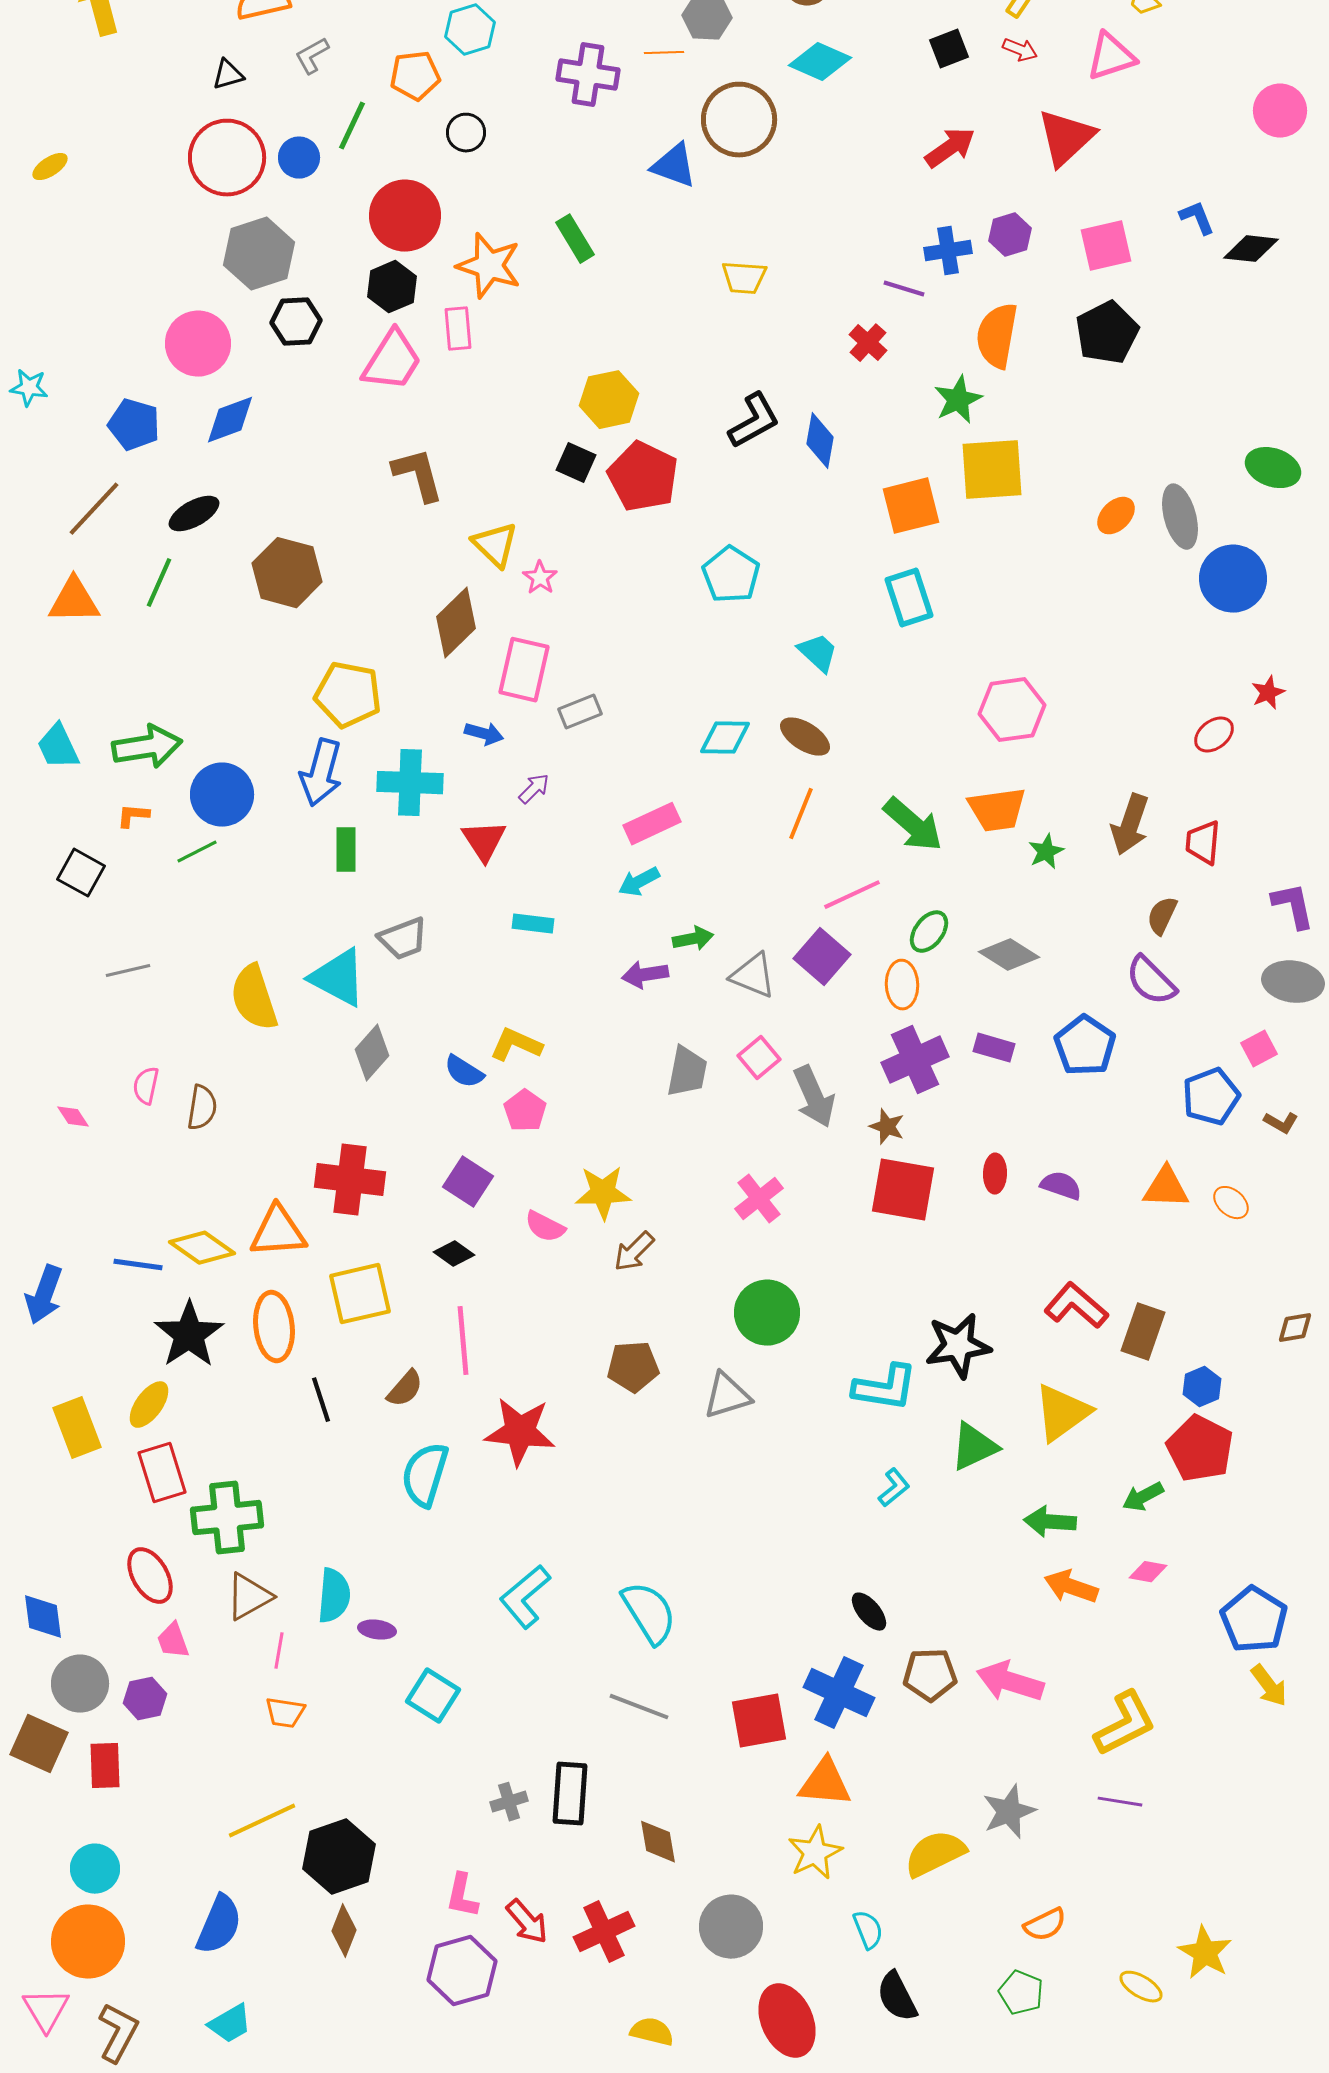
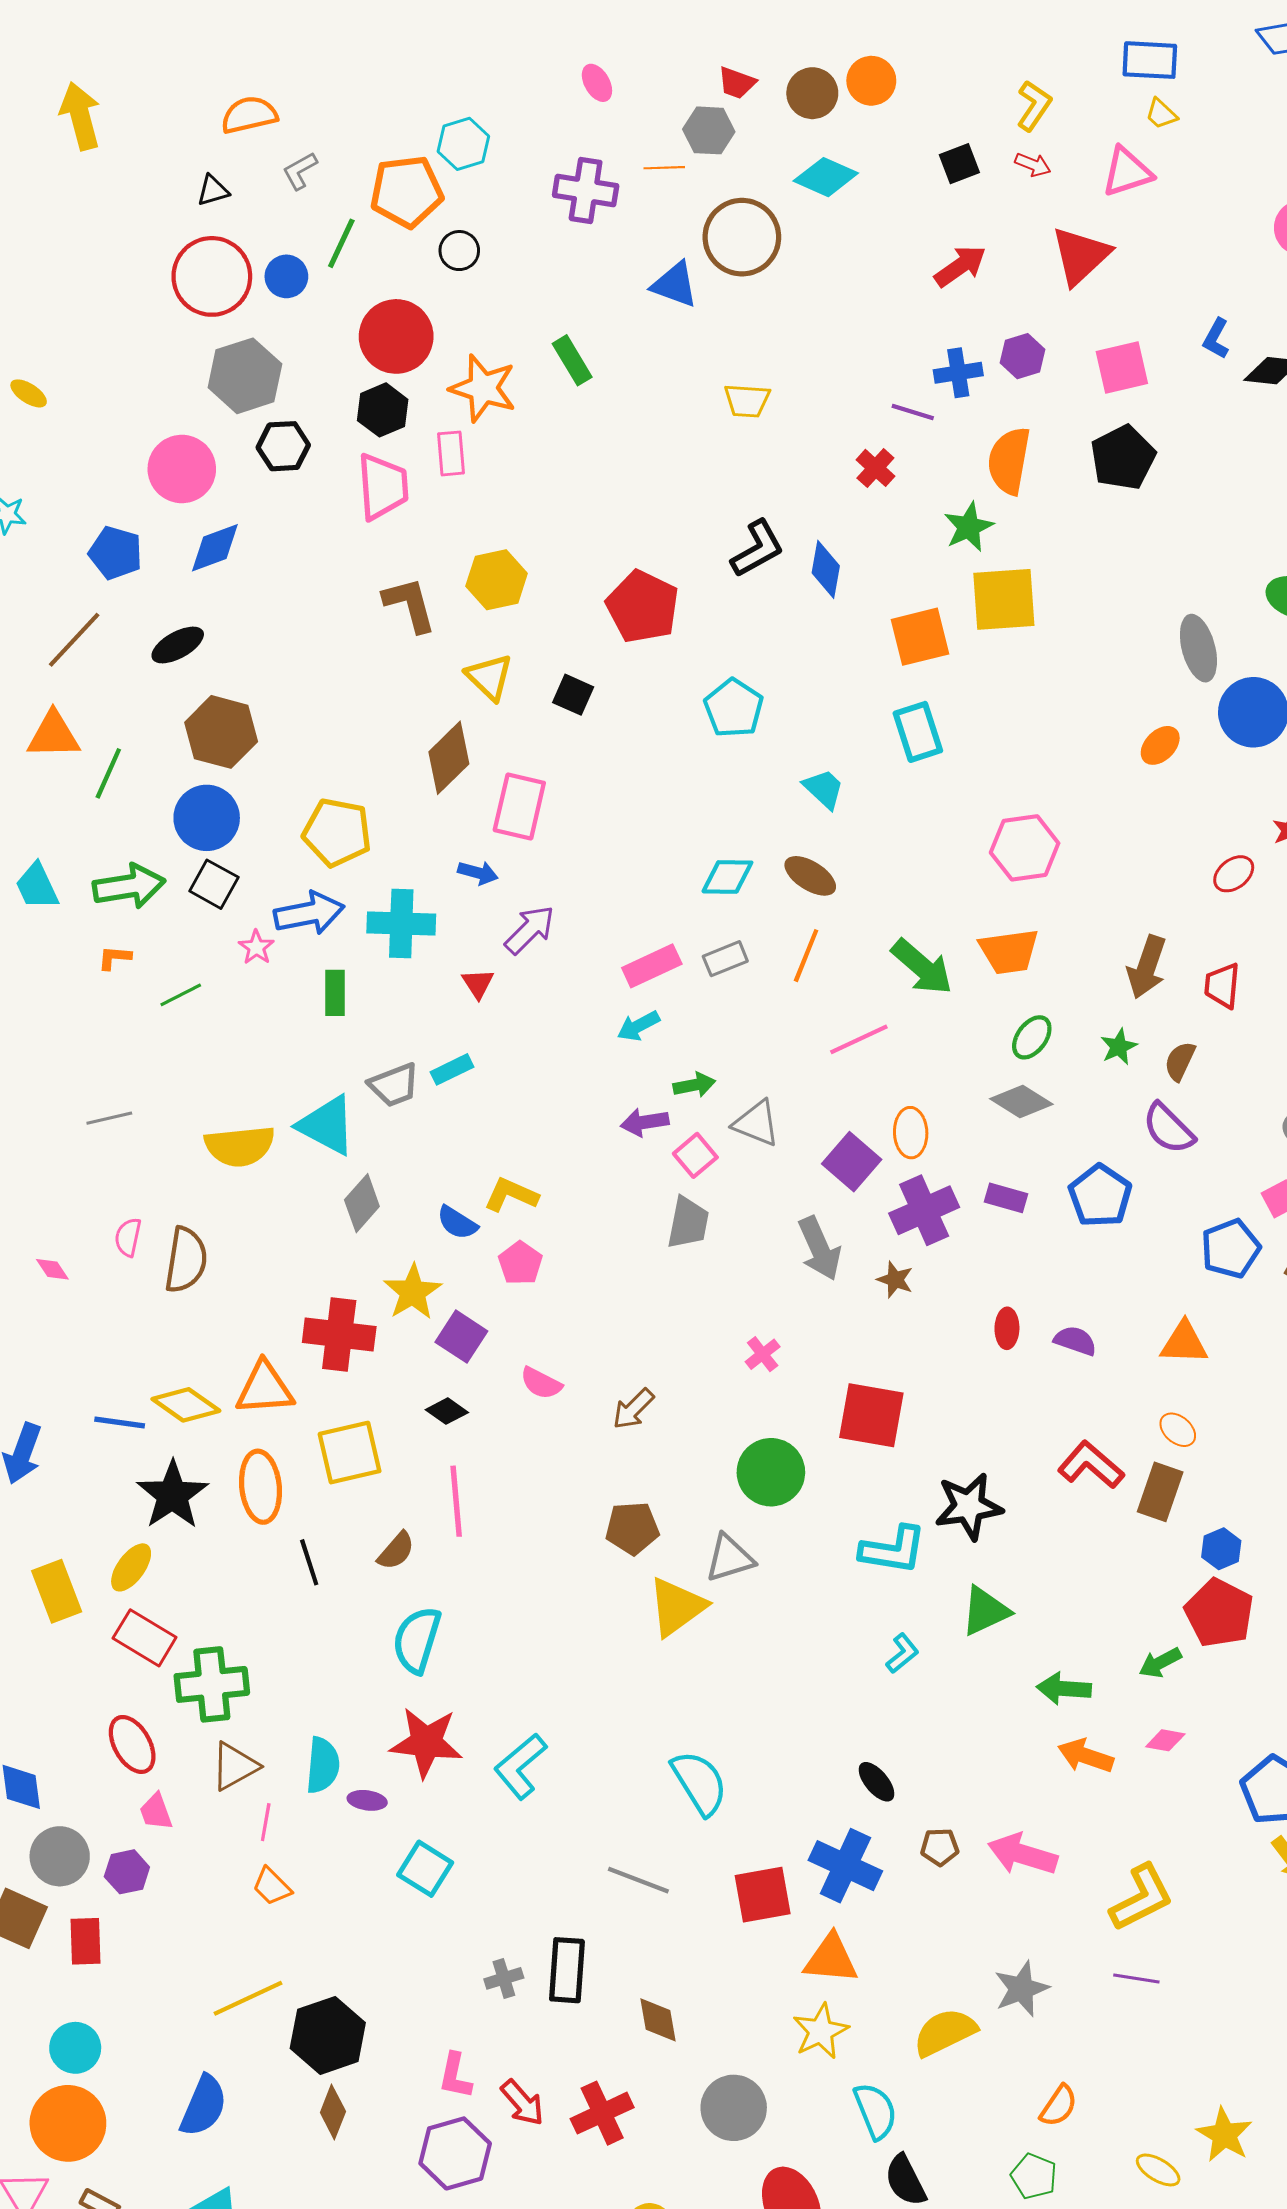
orange pentagon: (415, 76) -> (406, 192), size x1.4
yellow ellipse: (50, 167) -> (29, 393), moved, turned 66
blue L-shape: (1197, 218) -> (1216, 339), turned -129
pink trapezoid: (392, 361) -> (383, 487), turned -36
yellow hexagon: (609, 400) -> (497, 580), moved
black square: (576, 463) -> (573, 695), moved
orange ellipse: (1116, 516) -> (1160, 745), moved
brown hexagon: (287, 573) -> (221, 732), moved
pink star: (540, 578) -> (256, 947), moved
green line: (159, 583) -> (108, 773), moved
gray rectangle: (580, 712) -> (725, 959), moved
blue arrow: (321, 773) -> (309, 913), turned -116
purple arrow: (534, 789) -> (530, 930), size x1.6
blue circle: (222, 795) -> (207, 818), moved
red triangle: (484, 841) -> (478, 984), size x0.7
green star: (1046, 852) -> (1119, 1047), moved
black square: (81, 873) -> (214, 884), moved
cyan rectangle: (533, 924) -> (452, 1069), moved, turned -33
green ellipse: (929, 932) -> (1032, 1037), moved
purple square: (822, 957) -> (852, 1162), moved
yellow semicircle: (254, 998) -> (240, 1146), turned -78
pink square: (759, 1058) -> (695, 1155), moved
brown semicircle: (202, 1108) -> (186, 1260), size x1.4
red square: (903, 1190) -> (871, 1415), moved
yellow star: (603, 1193) -> (413, 1292), moved, turned -30
pink cross: (759, 1199) -> (763, 1354), size x0.7
orange ellipse: (1231, 1203) -> (1178, 1430), moved
yellow triangle: (1062, 1413) -> (677, 1607), moved
red star: (520, 1432) -> (426, 1742), moved
red rectangle: (162, 1473) -> (145, 1638), turned -42
cyan semicircle: (649, 1613) -> (699, 1783), moved
brown pentagon: (930, 1675) -> (940, 1847), size x0.7
orange trapezoid: (285, 1713) -> (272, 1886), turned 36
orange semicircle: (1045, 1925) -> (1059, 2106), turned -30
cyan semicircle: (868, 1930) -> (875, 2111), size x1.4

